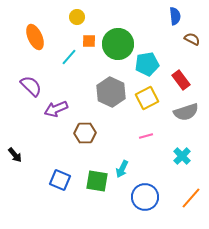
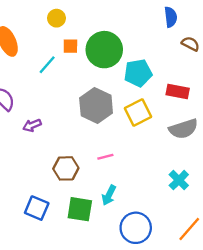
red rectangle: (181, 80) -> (178, 92), turned -42
purple arrow: (56, 109) -> (32, 125), size x0.7
brown hexagon: (85, 133) -> (66, 168), moved
pink line: (146, 136) -> (105, 157), moved

